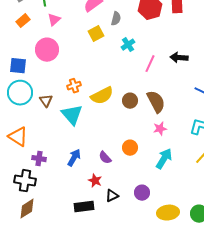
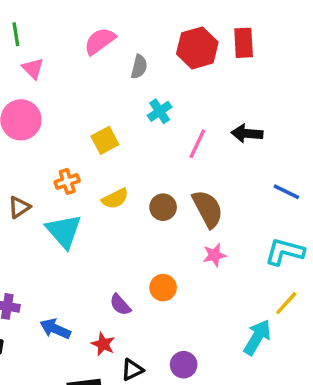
pink triangle: (54, 20) -> (33, 68), turned -32
yellow square: (96, 34) -> (105, 140), moved
yellow semicircle: (102, 96) -> (115, 199), size x0.7
brown triangle: (46, 101) -> (19, 207), turned 32
blue arrow: (74, 158) -> (55, 329), moved, turned -96
cyan arrow: (164, 159) -> (257, 337), moved

